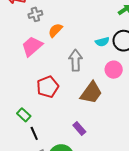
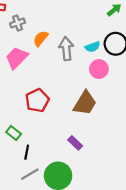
gray arrow: (76, 60) -> (66, 49), moved
pink circle: (114, 70) -> (99, 69), moved
black line: (34, 133) -> (27, 152), turned 40

